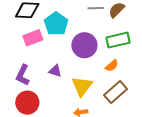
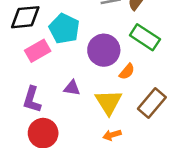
green rectangle: (118, 40) -> (145, 37), turned 55
orange semicircle: (112, 66) -> (127, 72), moved

